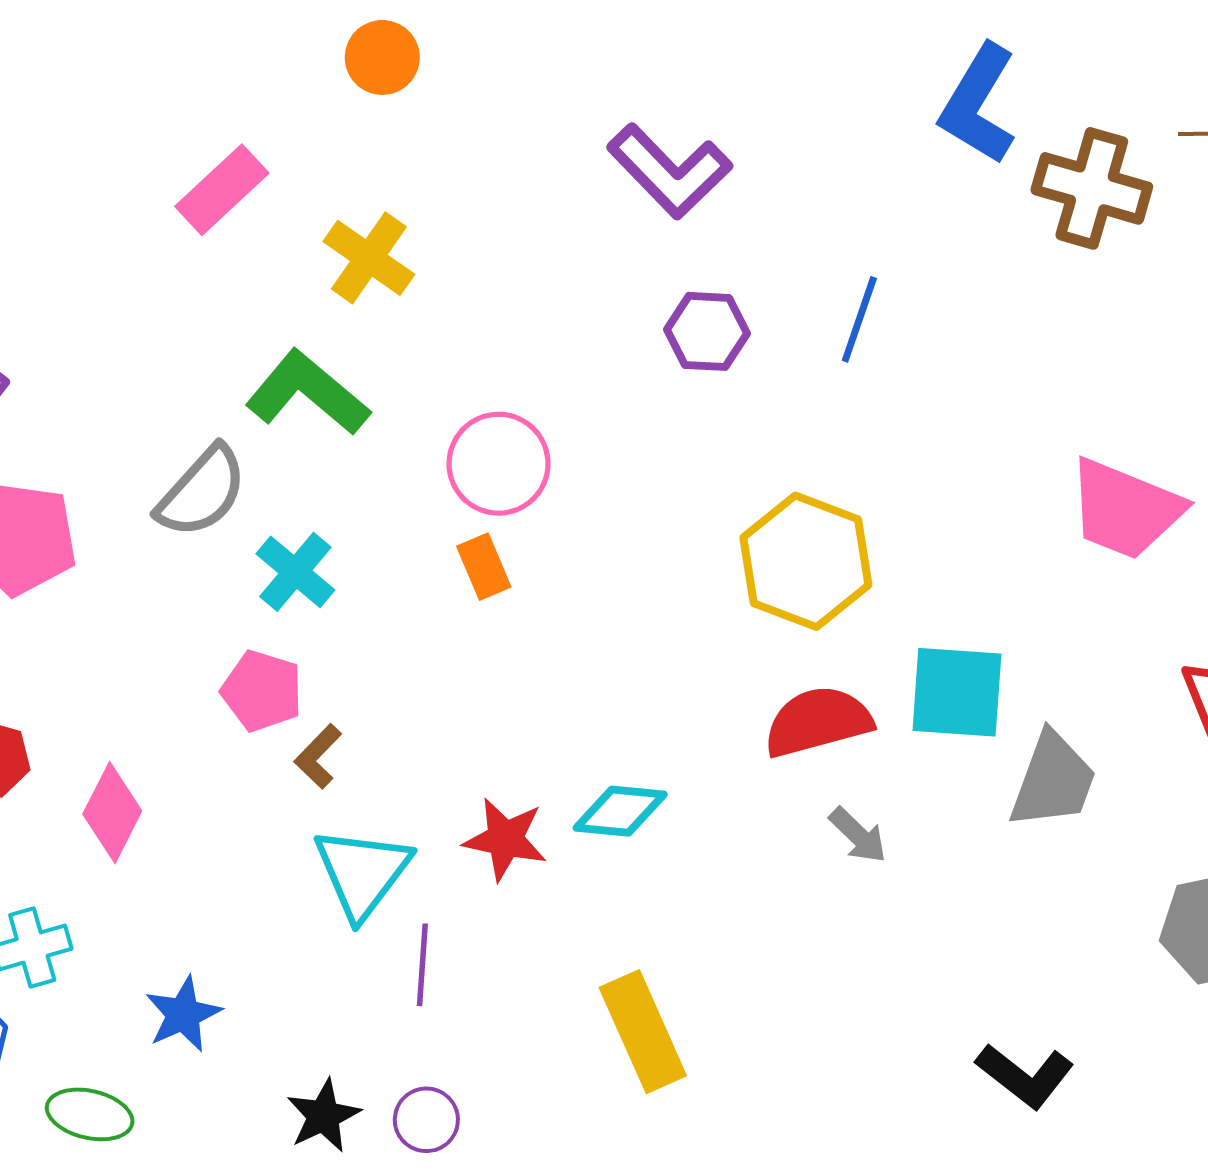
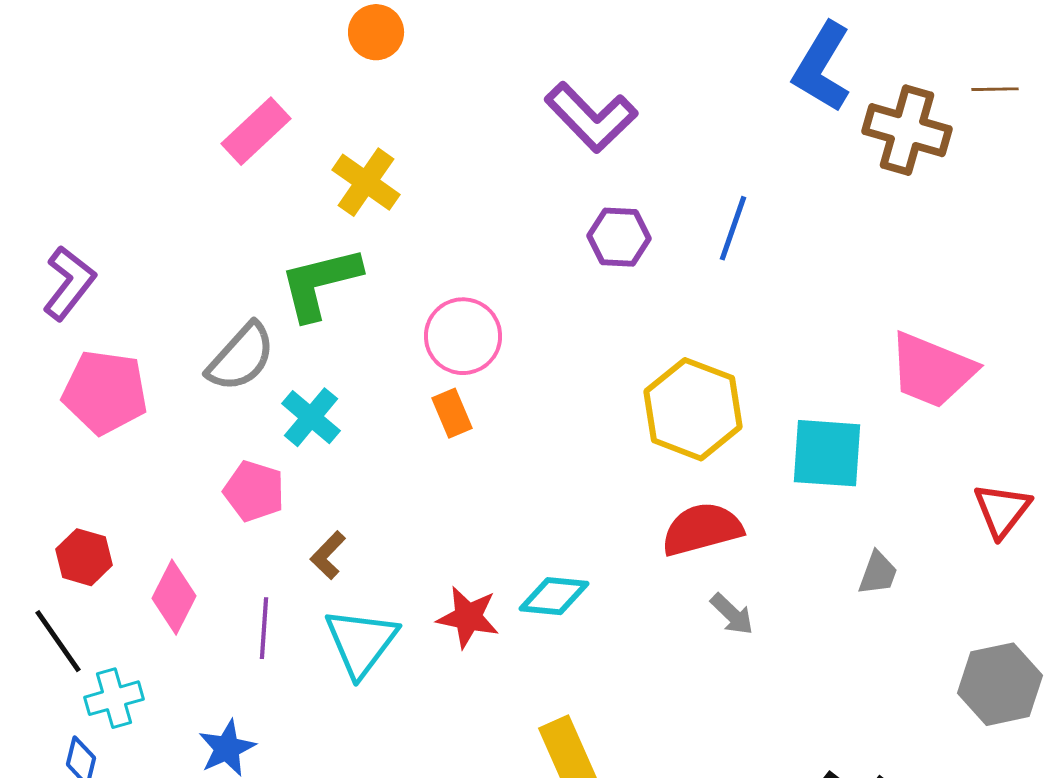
green L-shape: (307, 393) -> (320, 283), turned -54
pink pentagon: (262, 691) -> (254, 491), moved
cyan square: (957, 692) -> (827, 453), moved
gray trapezoid: (1053, 780) -> (878, 573), size x0.6
purple line: (422, 965) -> (264, 628), moved

